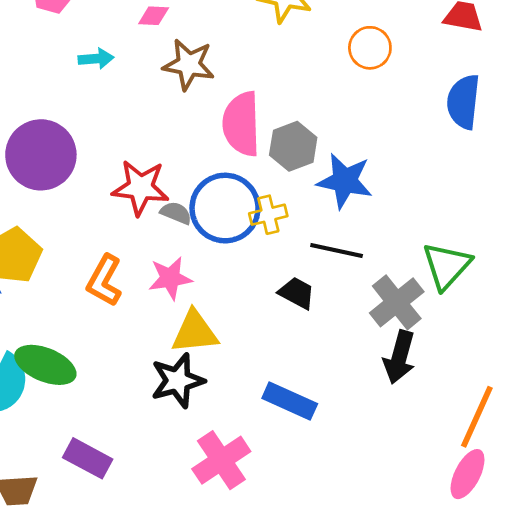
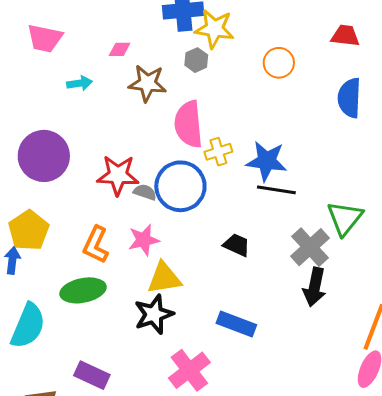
gray hexagon: (293, 146) -> (196, 60), moved, size x0.7
yellow cross: (268, 215) -> (218, 152), moved
black line: (337, 251) -> (276, 190), moved
green ellipse: (45, 365) -> (83, 290), moved, turned -30

